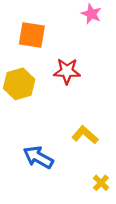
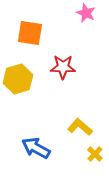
yellow cross: (101, 183) -> (95, 154), moved

